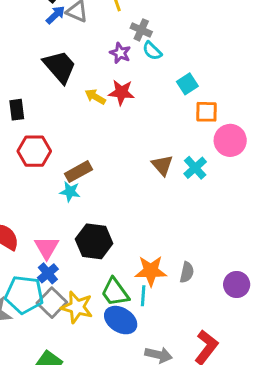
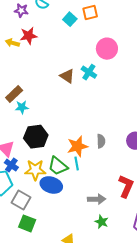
orange square: (207, 112) -> (90, 12), moved
cyan star: (70, 192) -> (22, 107), moved
gray square: (52, 303) -> (21, 200), moved
yellow star: (77, 307) -> (35, 170), moved
blue ellipse: (121, 320) -> (51, 185), moved

